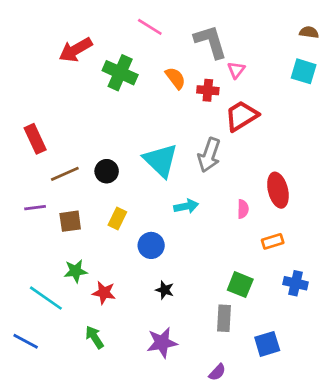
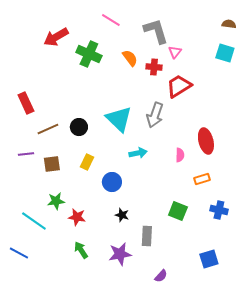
gray rectangle: (224, 318) -> (147, 236), moved
green arrow: (94, 337) -> (81, 250), moved
blue square: (267, 344) -> (209, 259), moved

